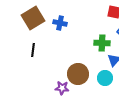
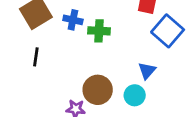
green cross: (102, 43) -> (99, 31), moved

